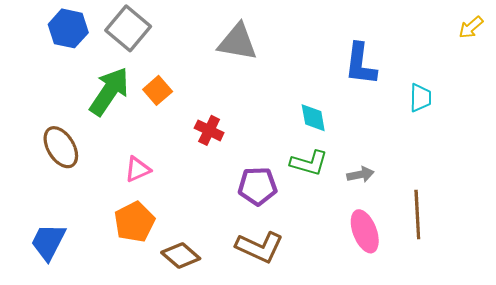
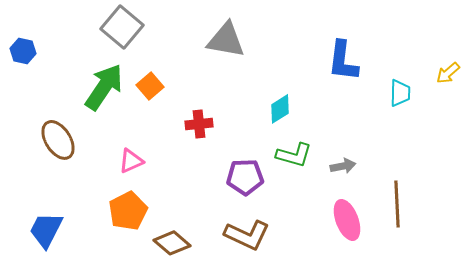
yellow arrow: (471, 27) -> (448, 73), moved
blue hexagon: (68, 28) -> (23, 51), moved, size x0.7
cyan diamond: (313, 118) -> (280, 109), moved, turned 68
red cross: (209, 130) -> (199, 124), turned -32

